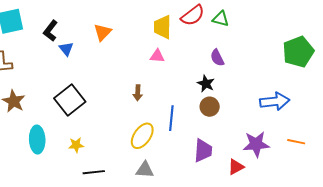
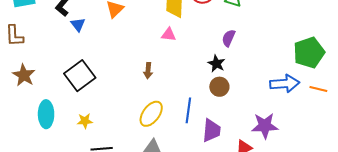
green pentagon: (298, 52) -> (309, 53), moved
purple semicircle: (217, 58) -> (229, 38), turned 48
blue line: (171, 118) -> (188, 110), moved
orange line: (296, 142) -> (318, 89), moved

